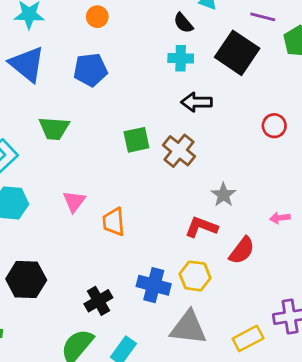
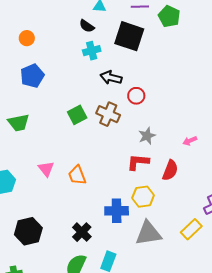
black arrow: (197, 102) -> (111, 78), turned 30
red circle: (274, 126) -> (136, 96), moved
gray star: (223, 195) -> (147, 136), turned 30

